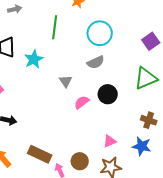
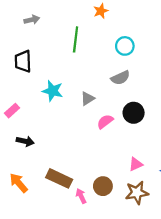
cyan circle: (100, 33) -> (125, 46), size x0.7
cyan star: (34, 59) -> (53, 91), moved, turned -30
gray triangle: (66, 81) -> (88, 99), turned 32

